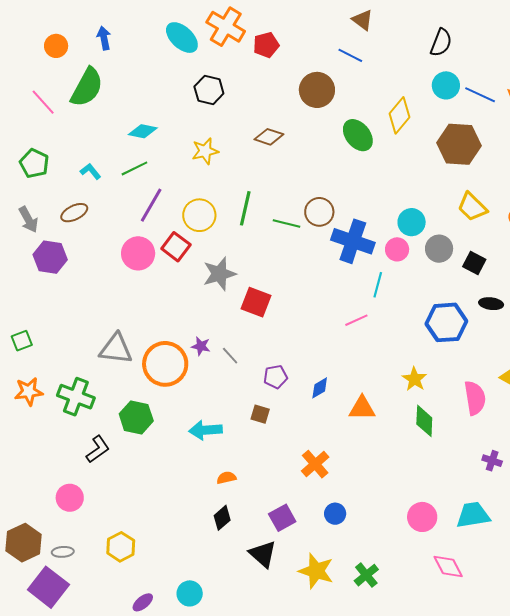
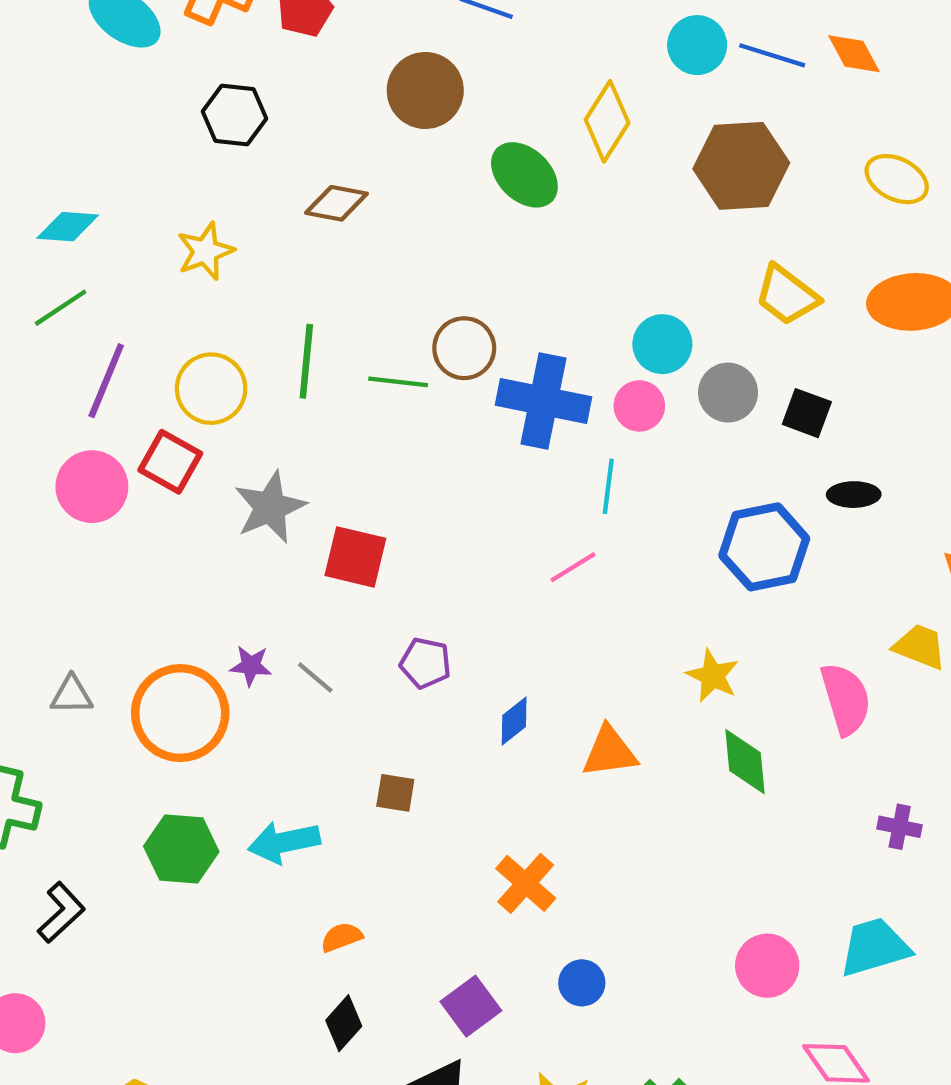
black hexagon: (209, 90) -> (234, 115), moved
gray triangle: (116, 349) -> (72, 695), size x0.6
purple pentagon: (275, 377) -> (425, 663), moved, turned 30
green hexagon: (136, 417) -> (181, 849), moved

